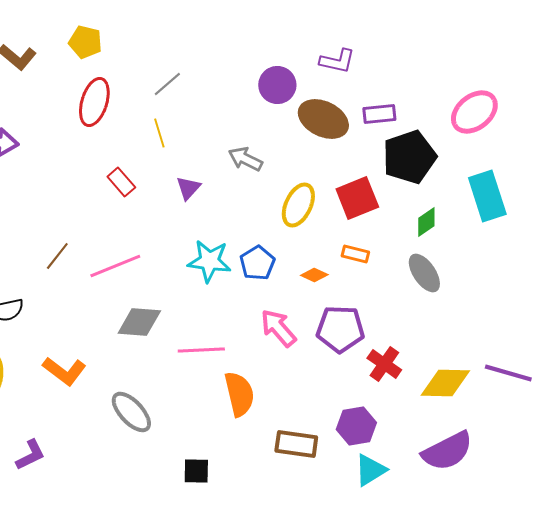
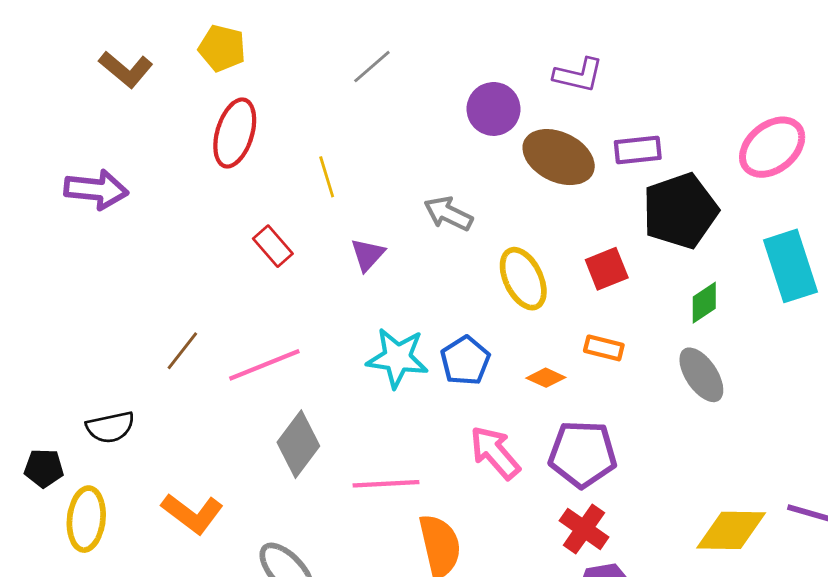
gray line: (167, 84) -> (372, 67), moved
red square: (357, 198) -> (607, 269), size x0.7
yellow ellipse: (298, 205) -> (523, 279), turned -51
gray diamond: (139, 322) -> (298, 444), turned -57
red cross: (384, 364) -> (584, 529), moved

